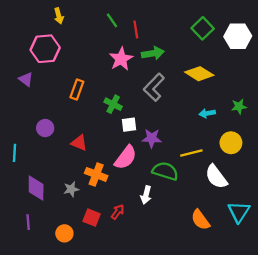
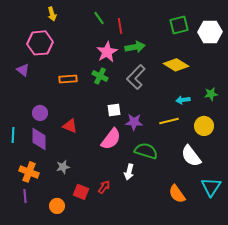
green square: (203, 28) -> (179, 25), turned 30
orange rectangle: (77, 90) -> (68, 79), turned 66
green cross: (113, 104) -> (100, 76), moved
yellow line: (191, 153) -> (169, 121), moved
orange cross: (96, 174) -> (29, 172), moved
purple diamond: (36, 188) -> (39, 139), moved

